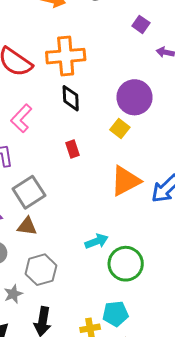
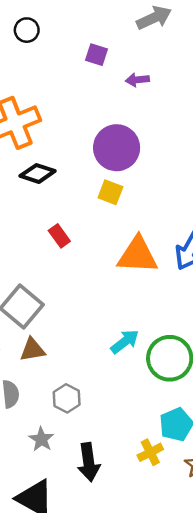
black diamond: (71, 98) -> (38, 173), turned -52
orange triangle: (125, 181) -> (138, 255), turned 48
gray hexagon: (41, 270) -> (67, 398), size x0.7

